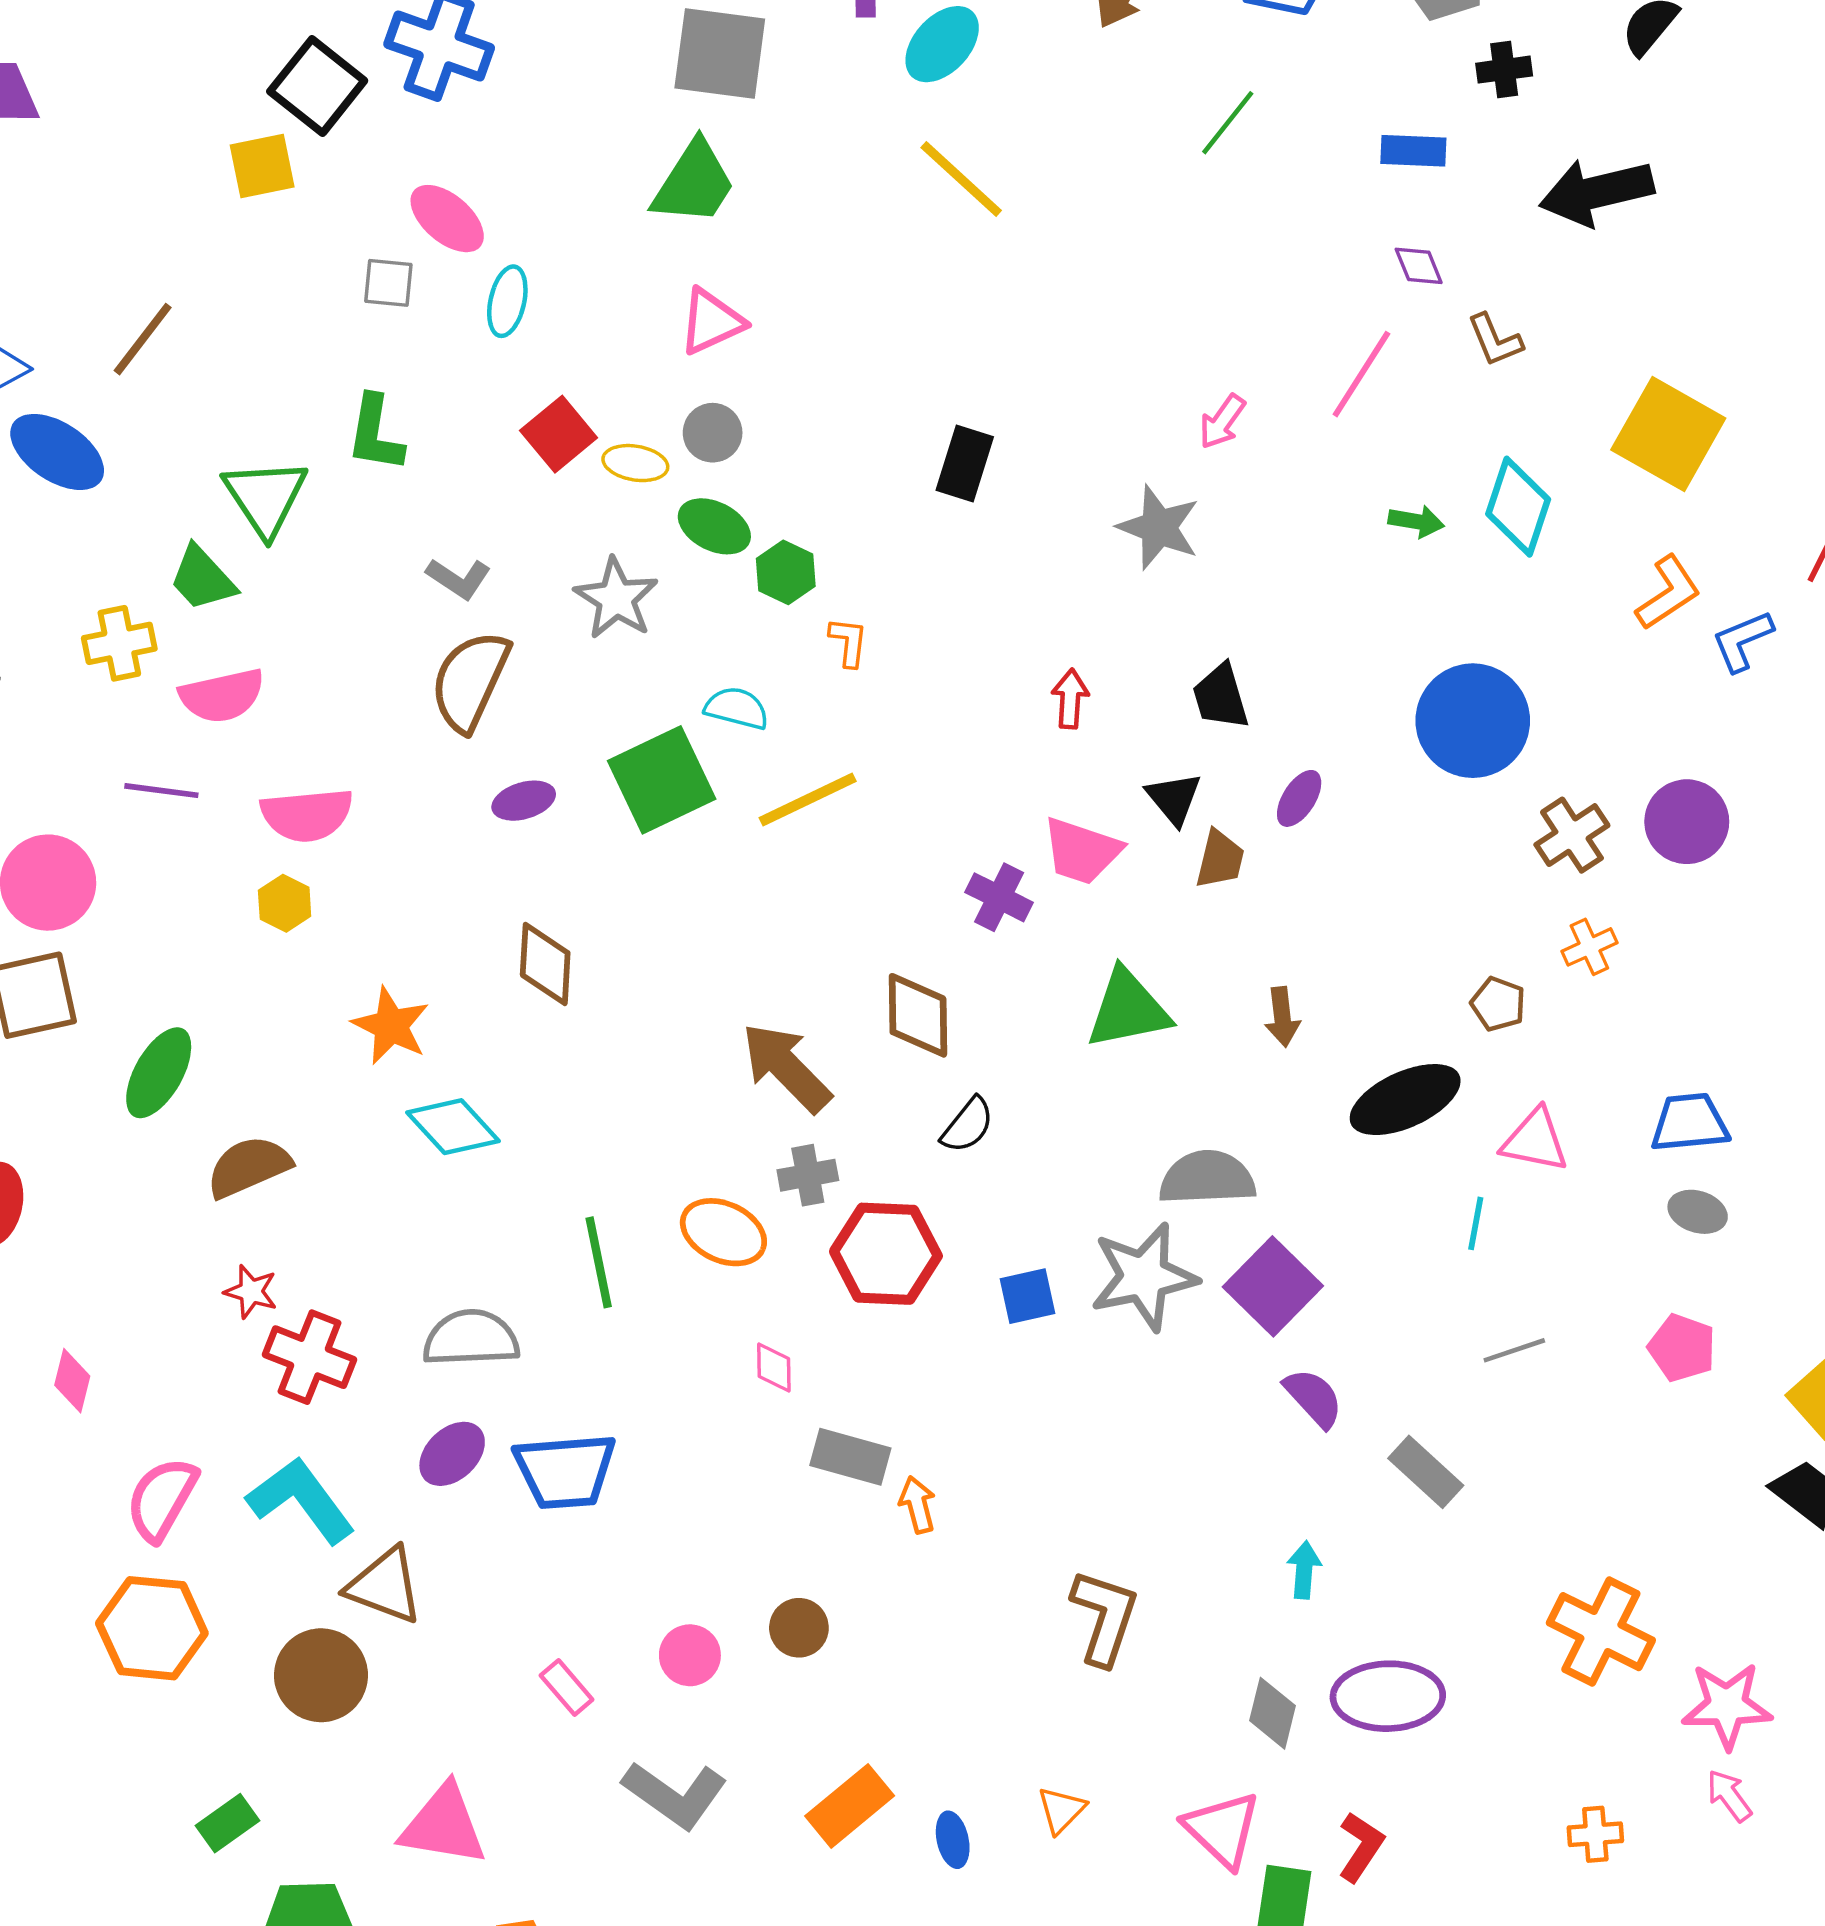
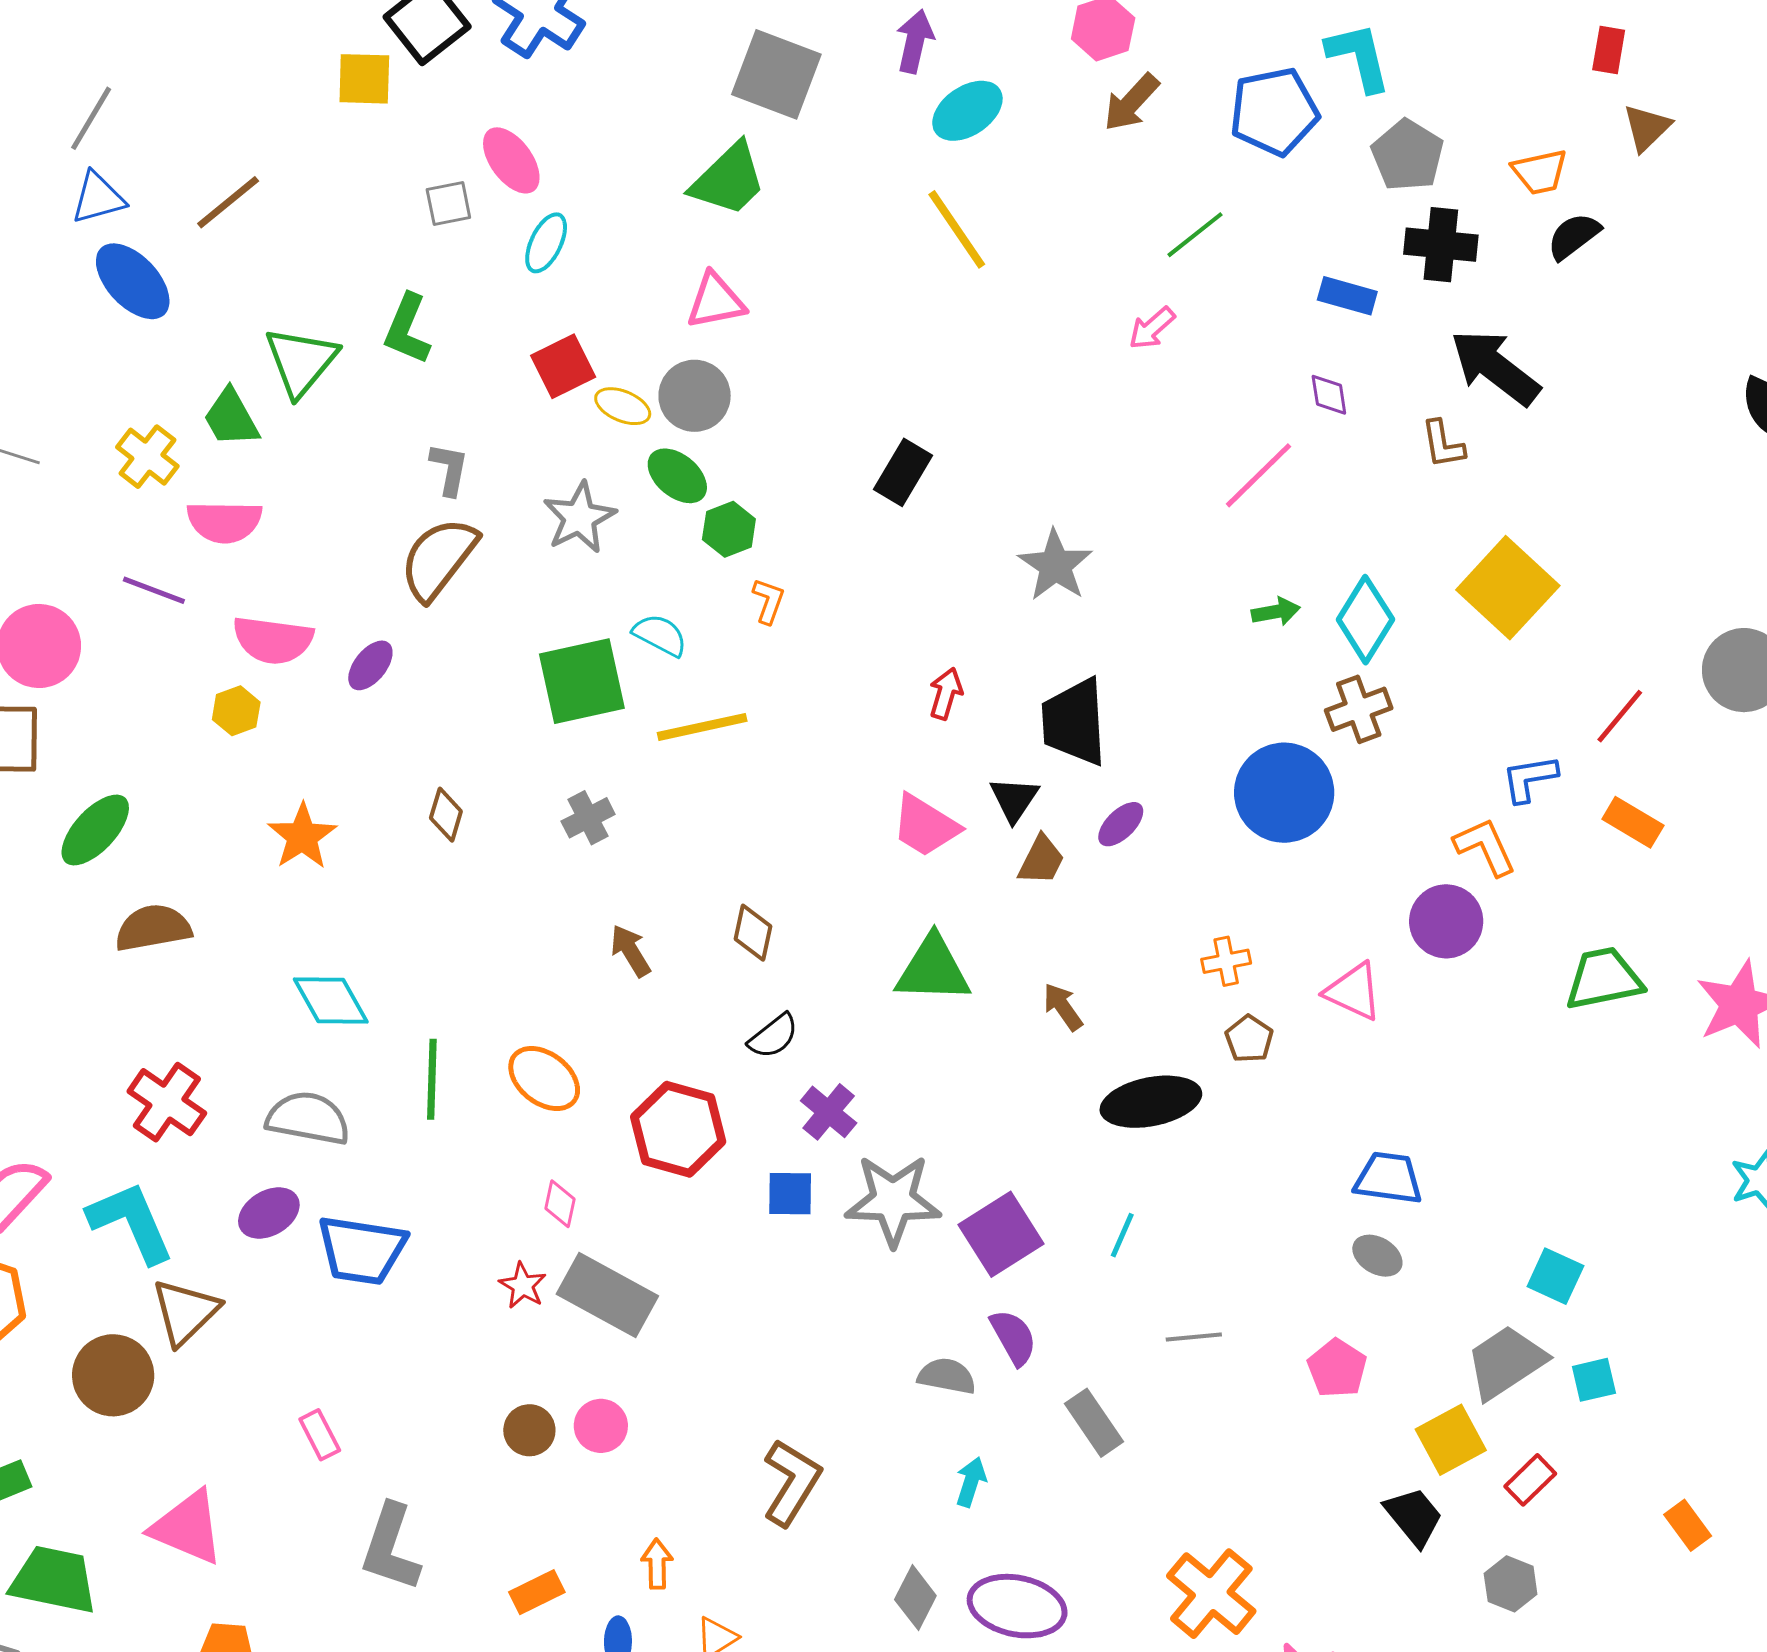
black cross: (1504, 70) -> (1441, 245), size x1.5
black arrow: (1597, 192) -> (1495, 367), turned 38
gray square: (388, 283) -> (448, 203), turned -30
brown L-shape: (1495, 340) -> (1443, 444), moved
pink arrow: (1222, 422) -> (1152, 328), moved
gray circle: (713, 433) -> (695, 396), size x1.4
green arrow: (1416, 521) -> (1276, 612), turned -33
gray L-shape: (459, 578) -> (449, 469), turned -126
orange L-shape: (1668, 593) -> (1485, 847), moved, turned -94
yellow cross: (119, 643) -> (147, 457), turned 36
black trapezoid: (1221, 697) -> (1074, 722), size x1.5
purple ellipse: (524, 801) -> (370, 665), moved, turned -48
brown cross: (1572, 835) -> (1359, 709), moved
purple cross: (999, 897) -> (829, 1112), moved
orange cross: (1589, 947) -> (1226, 961), moved
brown diamond: (545, 964) -> (446, 815), size x0.7
brown diamond: (918, 1015) -> (753, 933), size x0.7
brown arrow: (1282, 1017) -> (1063, 1007), turned 138
brown arrow: (786, 1067) -> (631, 951), size x0.6
cyan diamond: (453, 1127) -> (331, 1001), moved
pink triangle: (1535, 1140) -> (1353, 992), moved
gray cross: (808, 1175) -> (588, 818), moved, turned -30
gray semicircle: (1207, 1178) -> (947, 1376), moved, size x0.7
cyan line: (1476, 1223) -> (1122, 1235), moved
red star: (251, 1292) -> (523, 1286), moved
gray rectangle: (850, 1457) -> (607, 1295), size x1.4
orange arrow: (917, 1505) -> (657, 1564), moved
brown triangle: (385, 1586) -> (185, 1312), turned 42
pink circle: (690, 1655) -> (601, 1426), moved
gray L-shape: (675, 1795) -> (391, 1548), turned 60
orange rectangle: (850, 1806) -> (537, 1592), size x0.7

